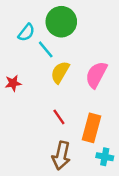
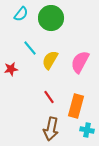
cyan semicircle: (26, 33) -> (21, 14), moved
cyan line: (46, 49) -> (30, 48), moved

